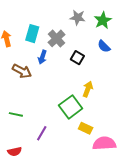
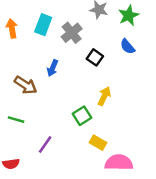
blue arrow: (42, 57) -> (52, 68), moved
brown arrow: (22, 71) -> (26, 85), moved
green square: (71, 107) -> (82, 116), size x0.7

